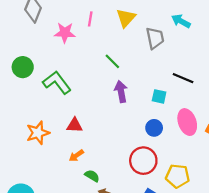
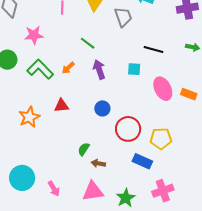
pink star: (65, 33) -> (34, 35), moved
blue circle: (154, 128) -> (102, 108), moved
orange arrow: (76, 156) -> (68, 68), moved
green semicircle: (92, 176) -> (84, 149), turned -80

